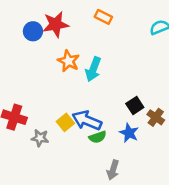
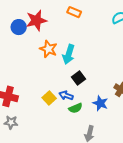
black square: (135, 105) -> (78, 78), moved
blue arrow: (87, 120) -> (66, 95), size x0.6
gray star: (40, 138) -> (11, 122), moved

